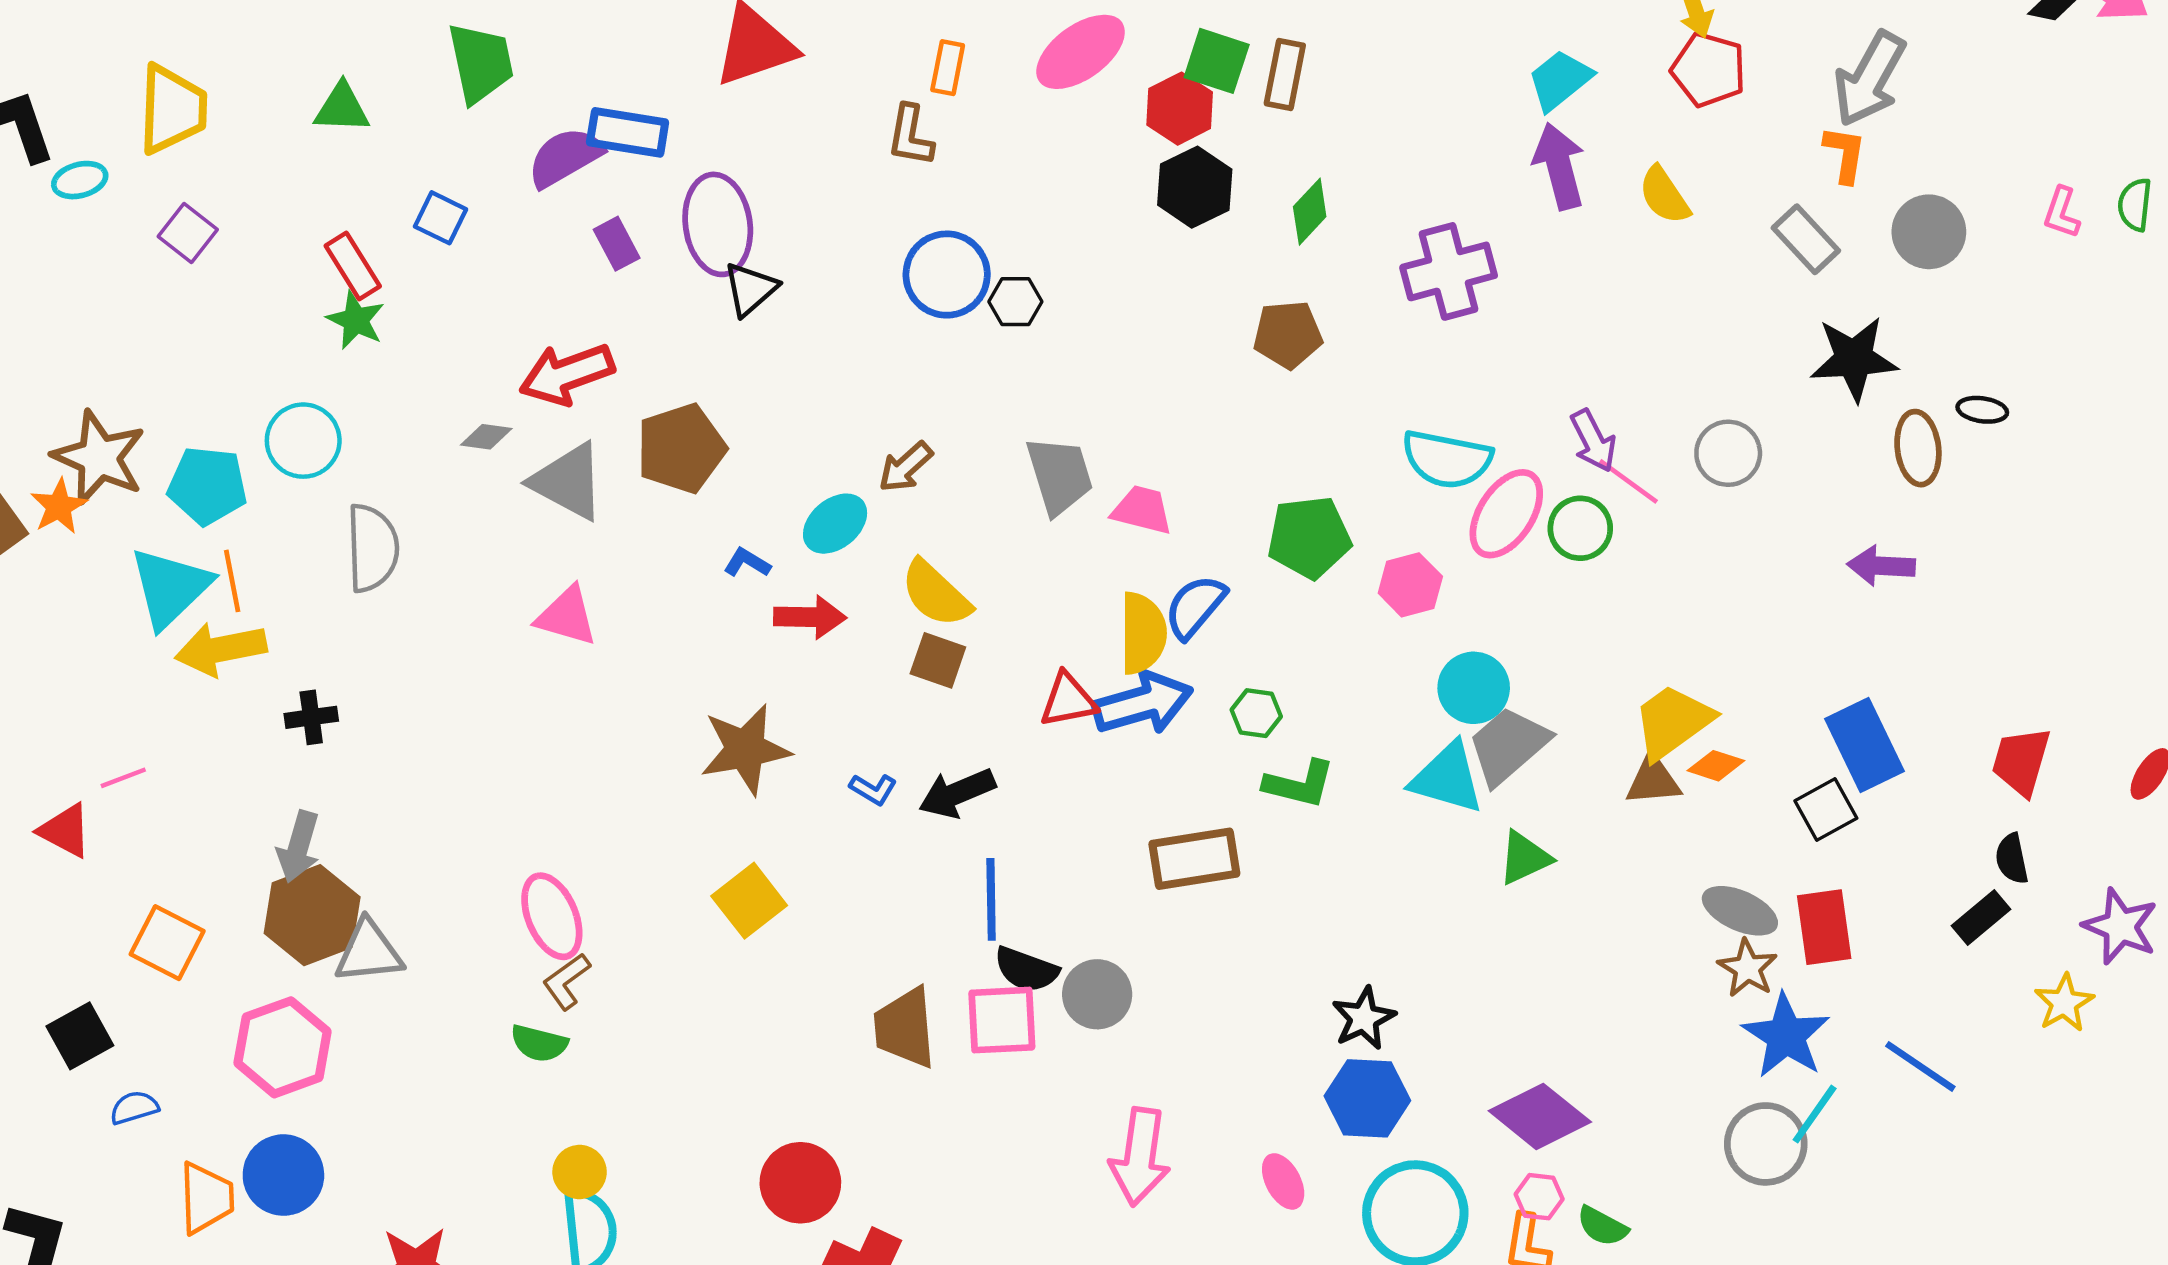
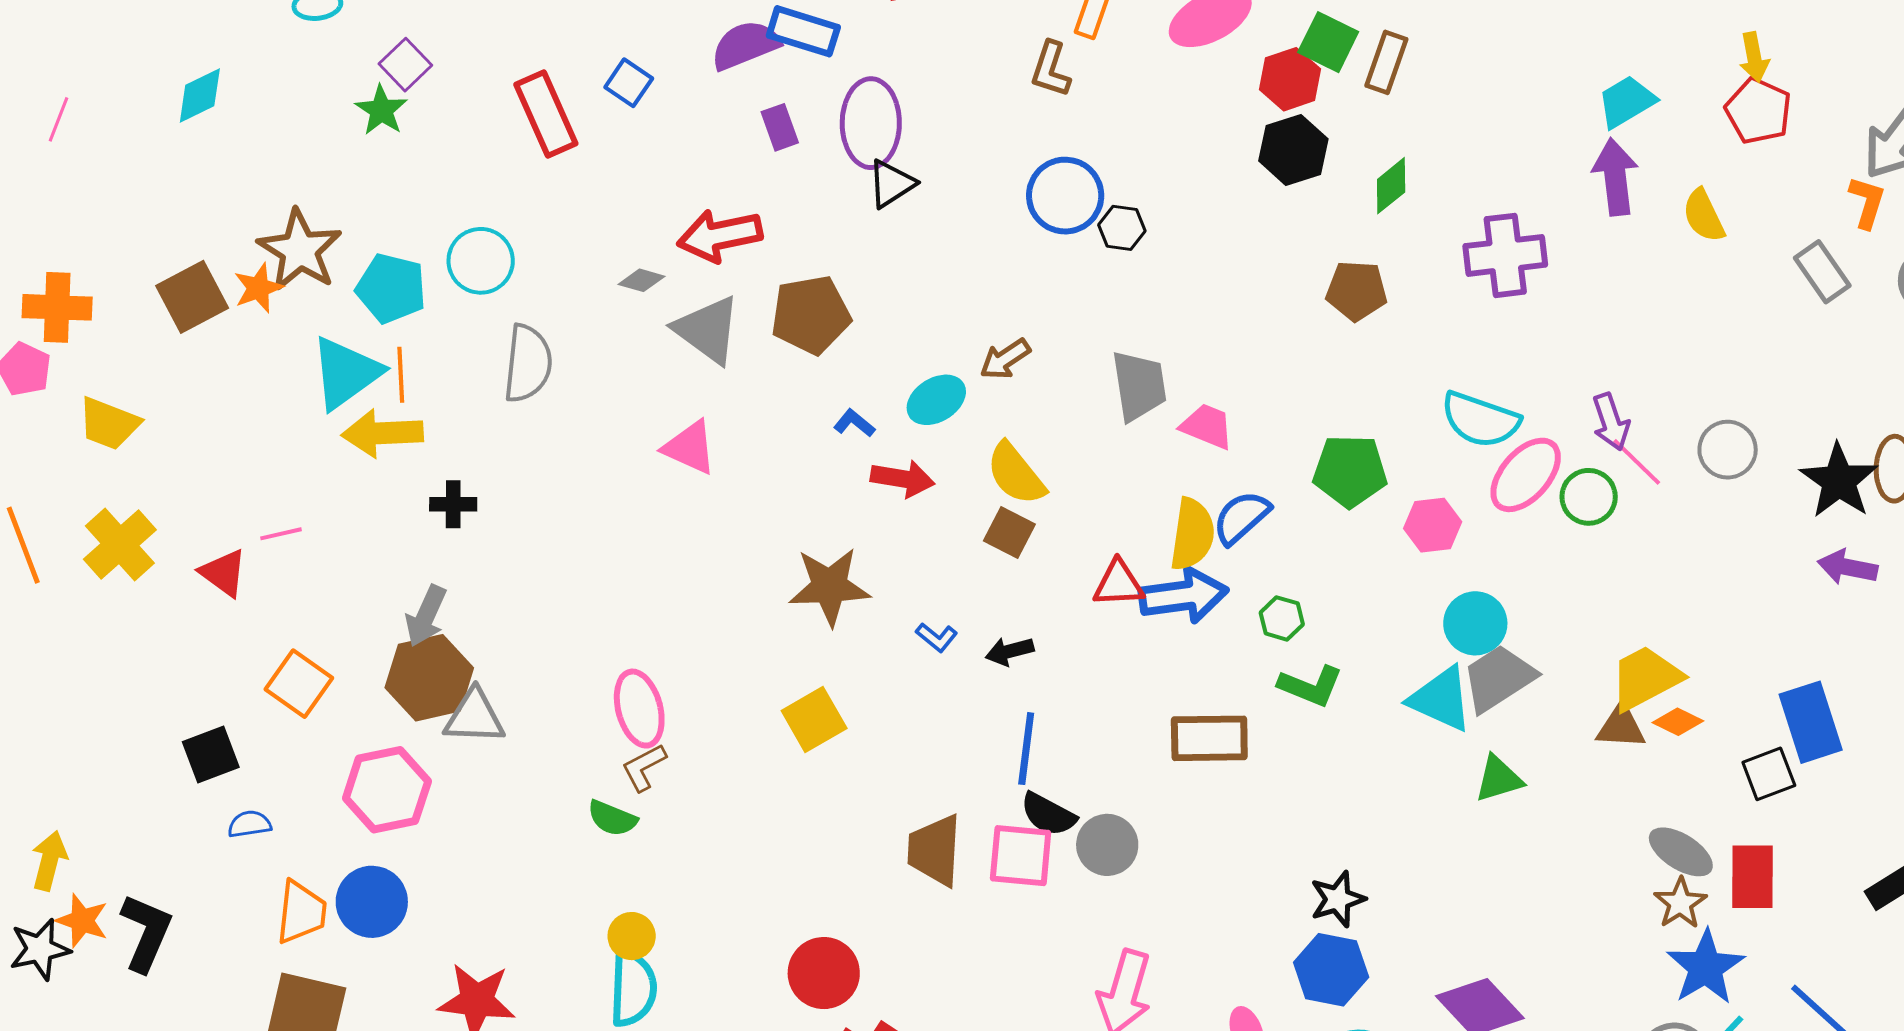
red rectangle: (353, 266) -> (546, 114), size x1.4
green star: (356, 320) -> (381, 110), moved
black star: (1854, 359) -> (1839, 481), moved, turned 30
black arrow: (957, 793) -> (1010, 651), size x0.7

